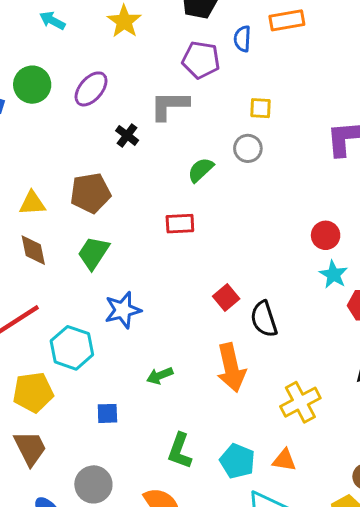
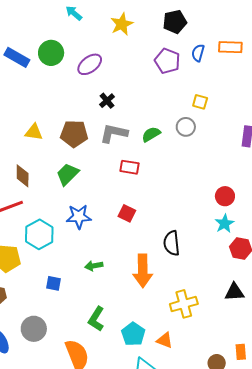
gray L-shape: (170, 105) -> (114, 133), moved
brown diamond: (33, 250) -> (23, 176), moved
red square: (226, 298) -> (127, 213), moved, turned -36

